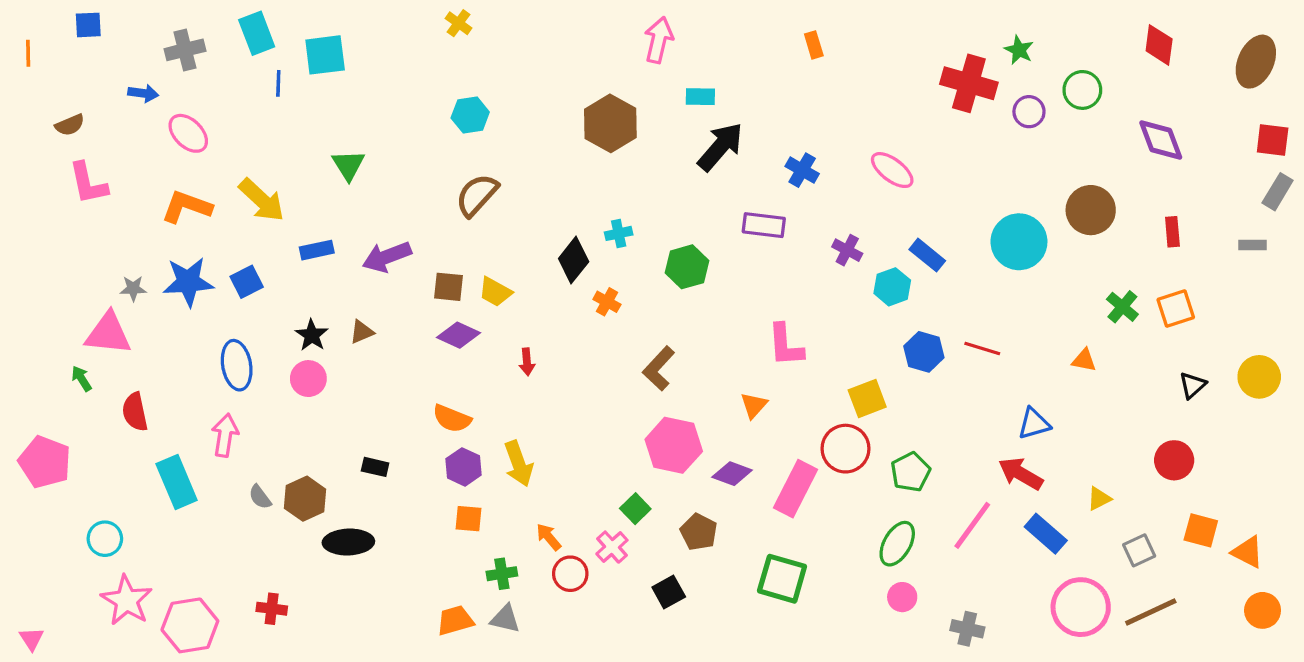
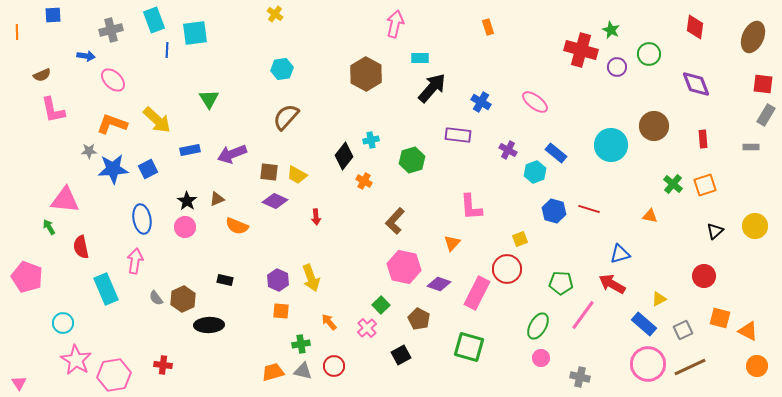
gray star: (133, 288) -> (89, 151), moved
yellow square: (867, 399) -> (520, 239), size x0.7
orange semicircle: (452, 419) -> (237, 226), moved
green pentagon: (911, 472) -> (561, 283), moved, turned 30
blue rectangle: (1046, 534) -> (644, 324), moved
red circle: (570, 574) -> (334, 366), moved

